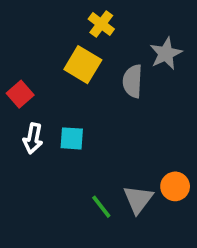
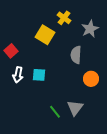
yellow cross: (101, 24) -> (64, 18), moved
gray semicircle: (133, 81) -> (76, 55), moved
orange circle: (175, 186) -> (91, 79), moved

